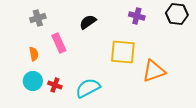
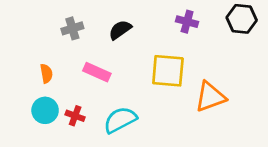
gray cross: (38, 18) -> (72, 28), moved
pink rectangle: (59, 43) -> (97, 72), moved, turned -42

